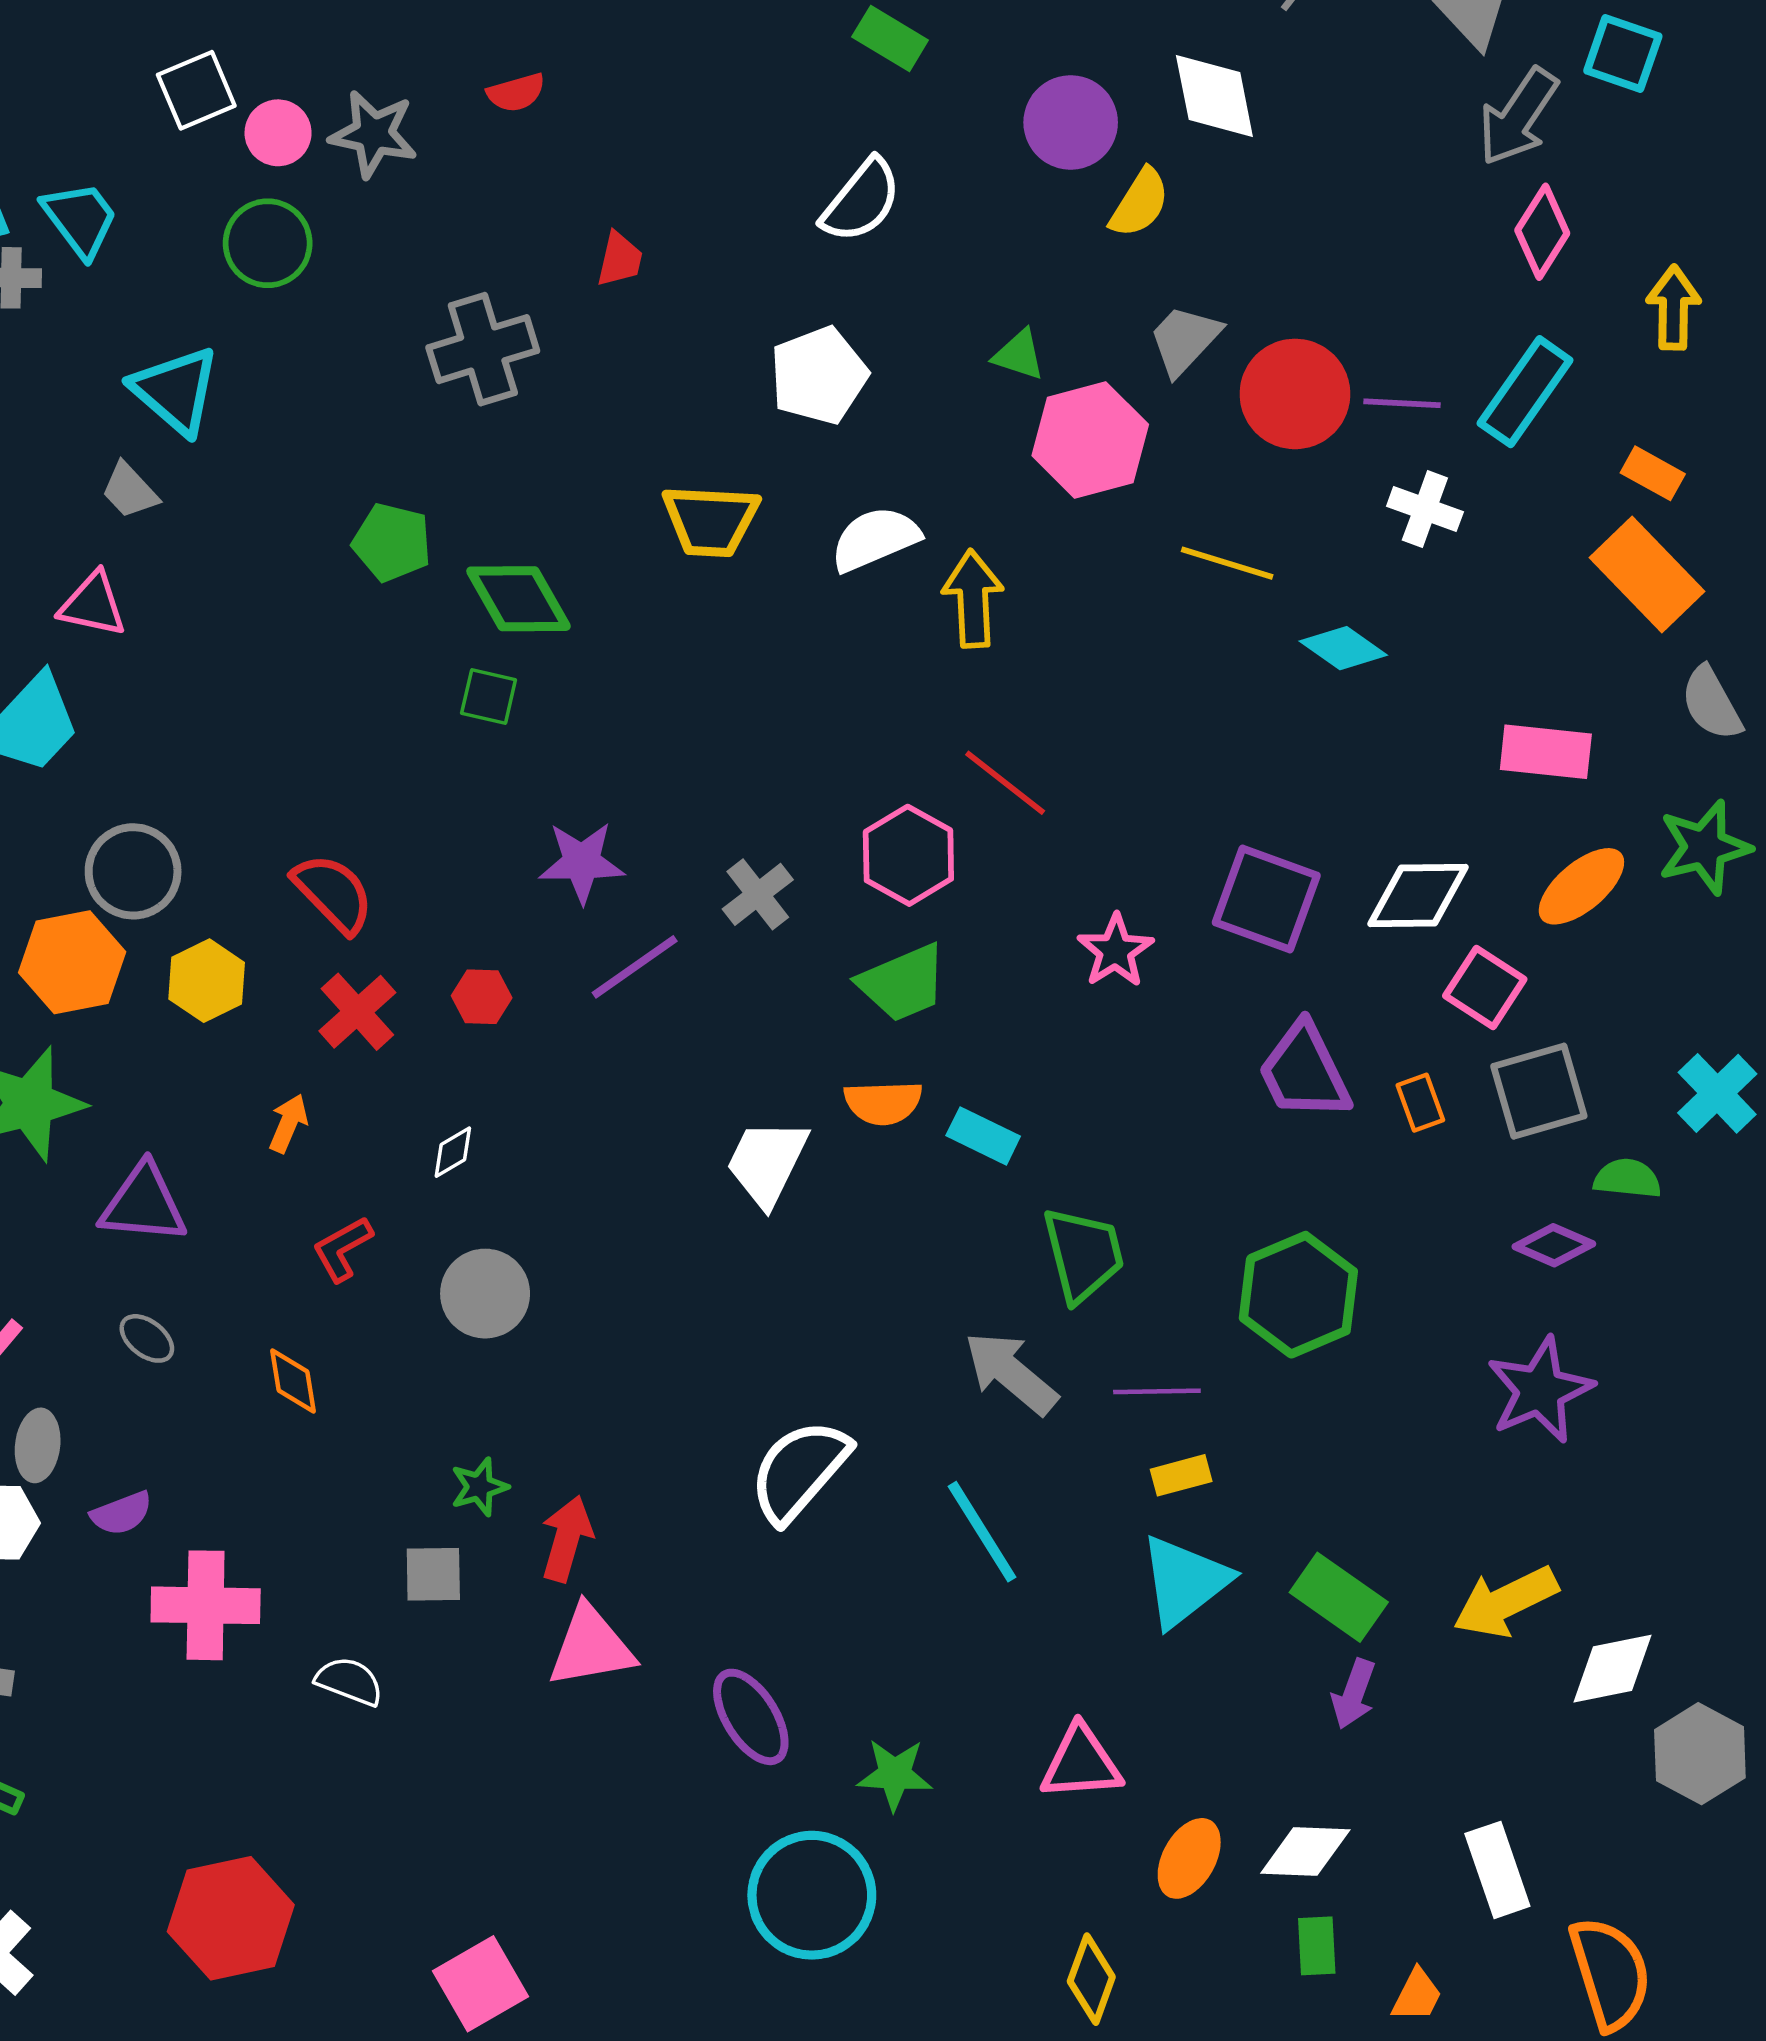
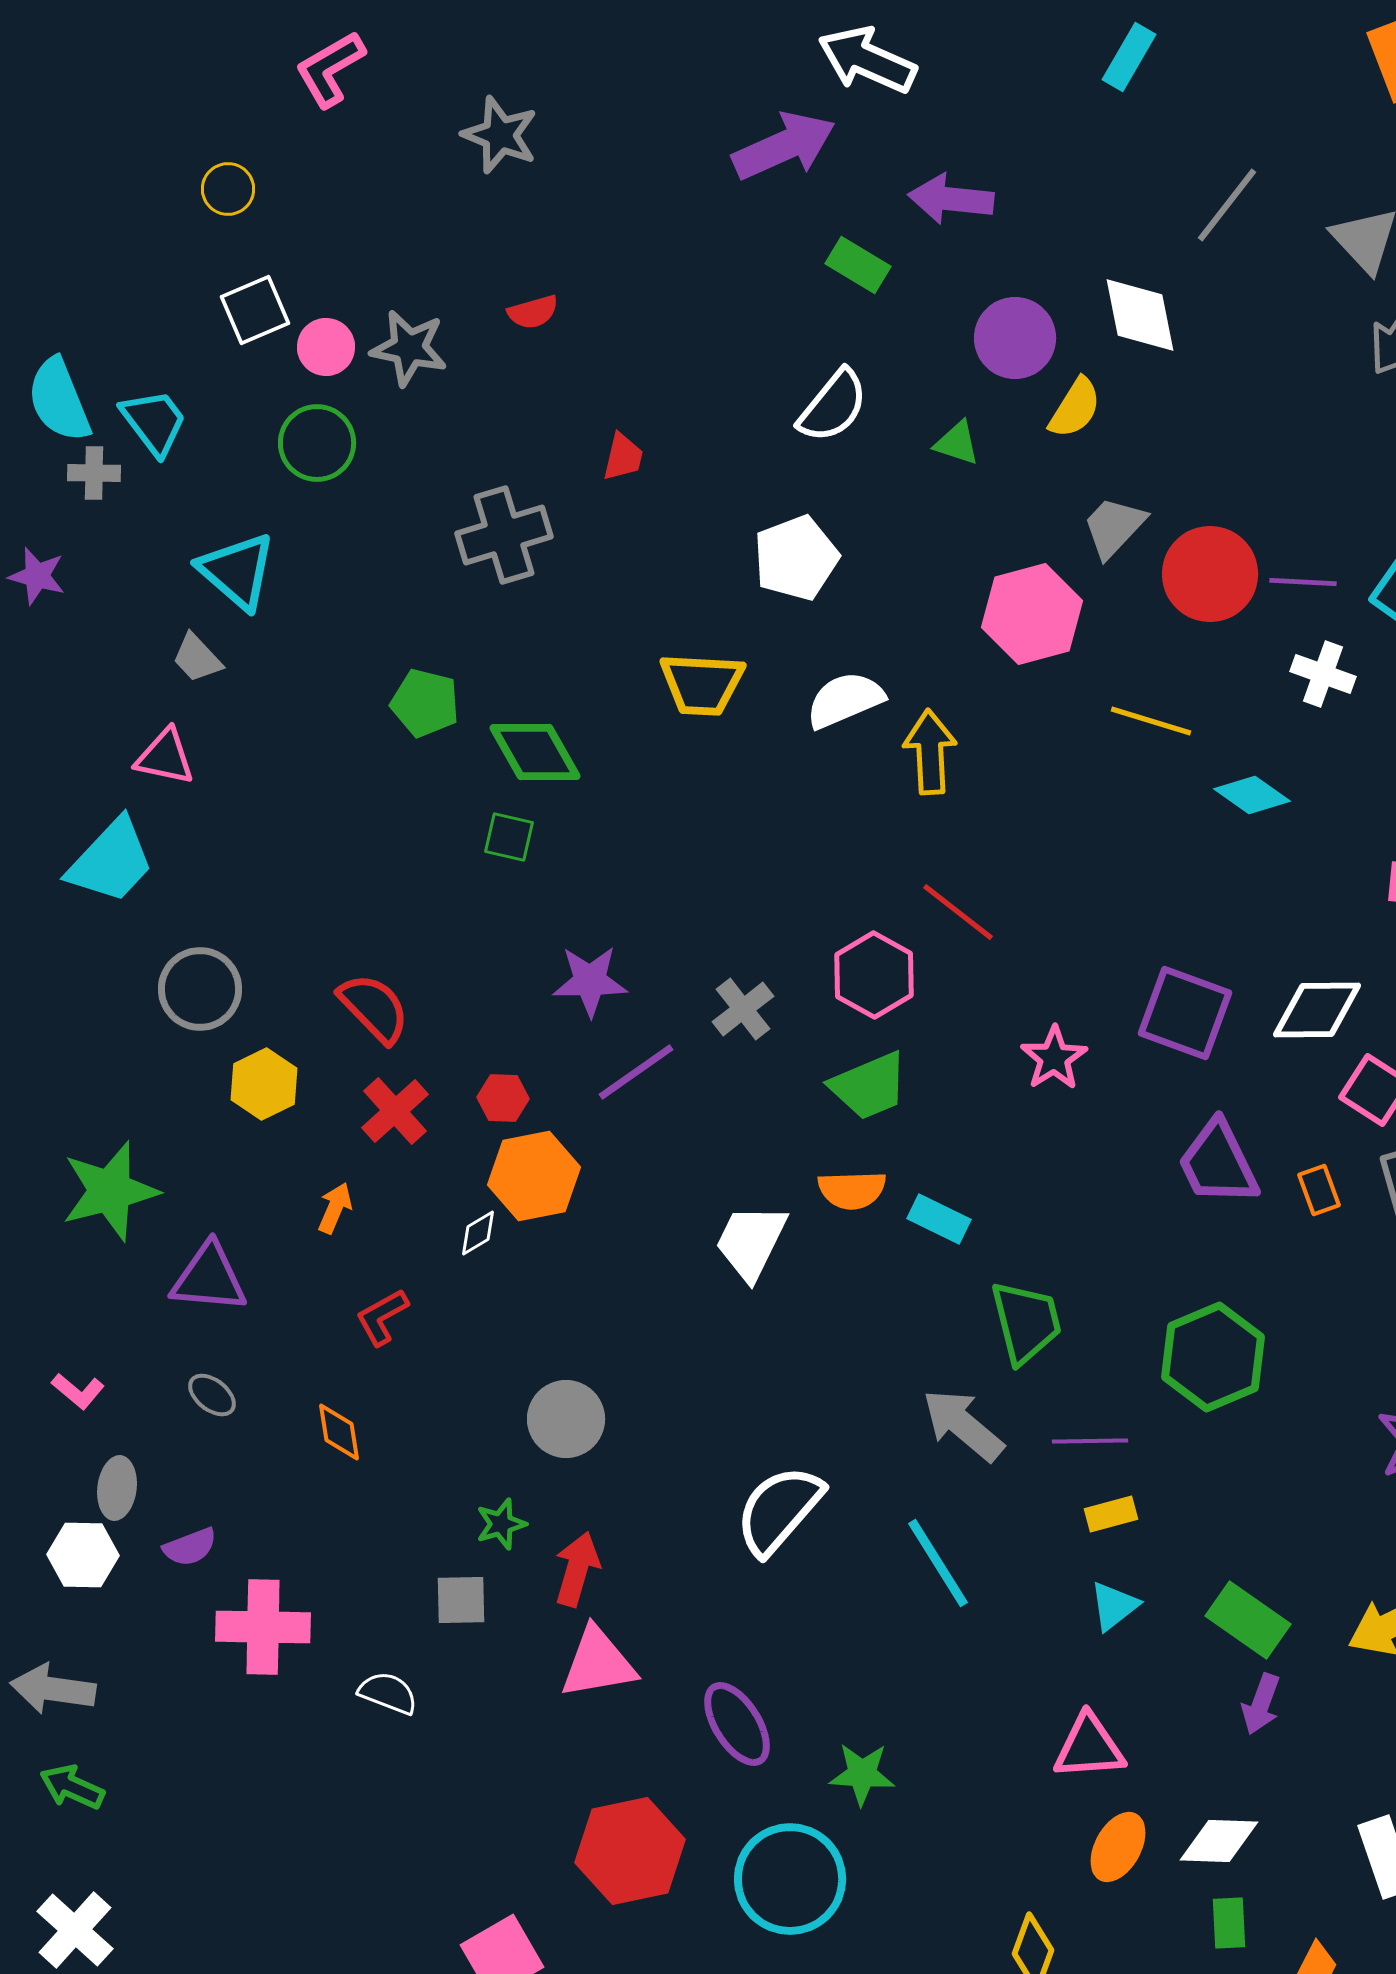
green triangle: (1019, 355) -> (957, 443), moved
orange hexagon: (72, 962) -> (534, 1176), moved
gray circle: (485, 1294) -> (566, 1419), moved
cyan triangle: (1185, 1581) -> (1114, 1606), size x0.6
pink triangle: (1081, 1763) -> (1089, 1747), moved
red hexagon: (231, 1918) -> (630, 1851), moved

